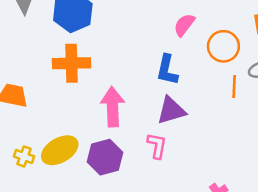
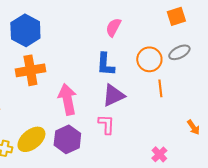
orange circle: (223, 46) -> (149, 59), moved
orange line: (234, 87) -> (160, 88), moved

